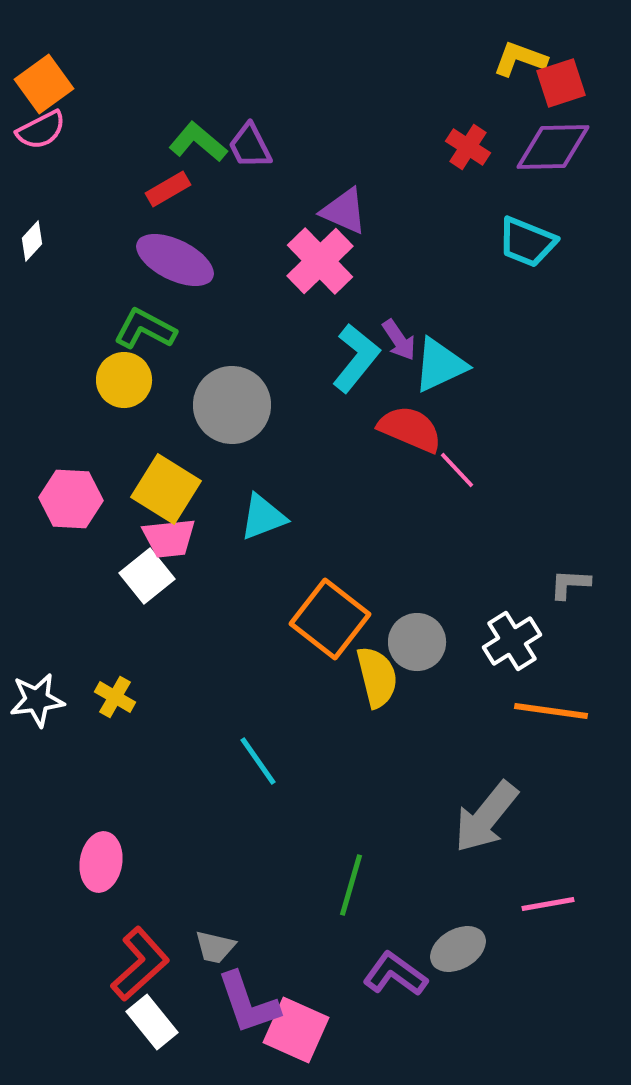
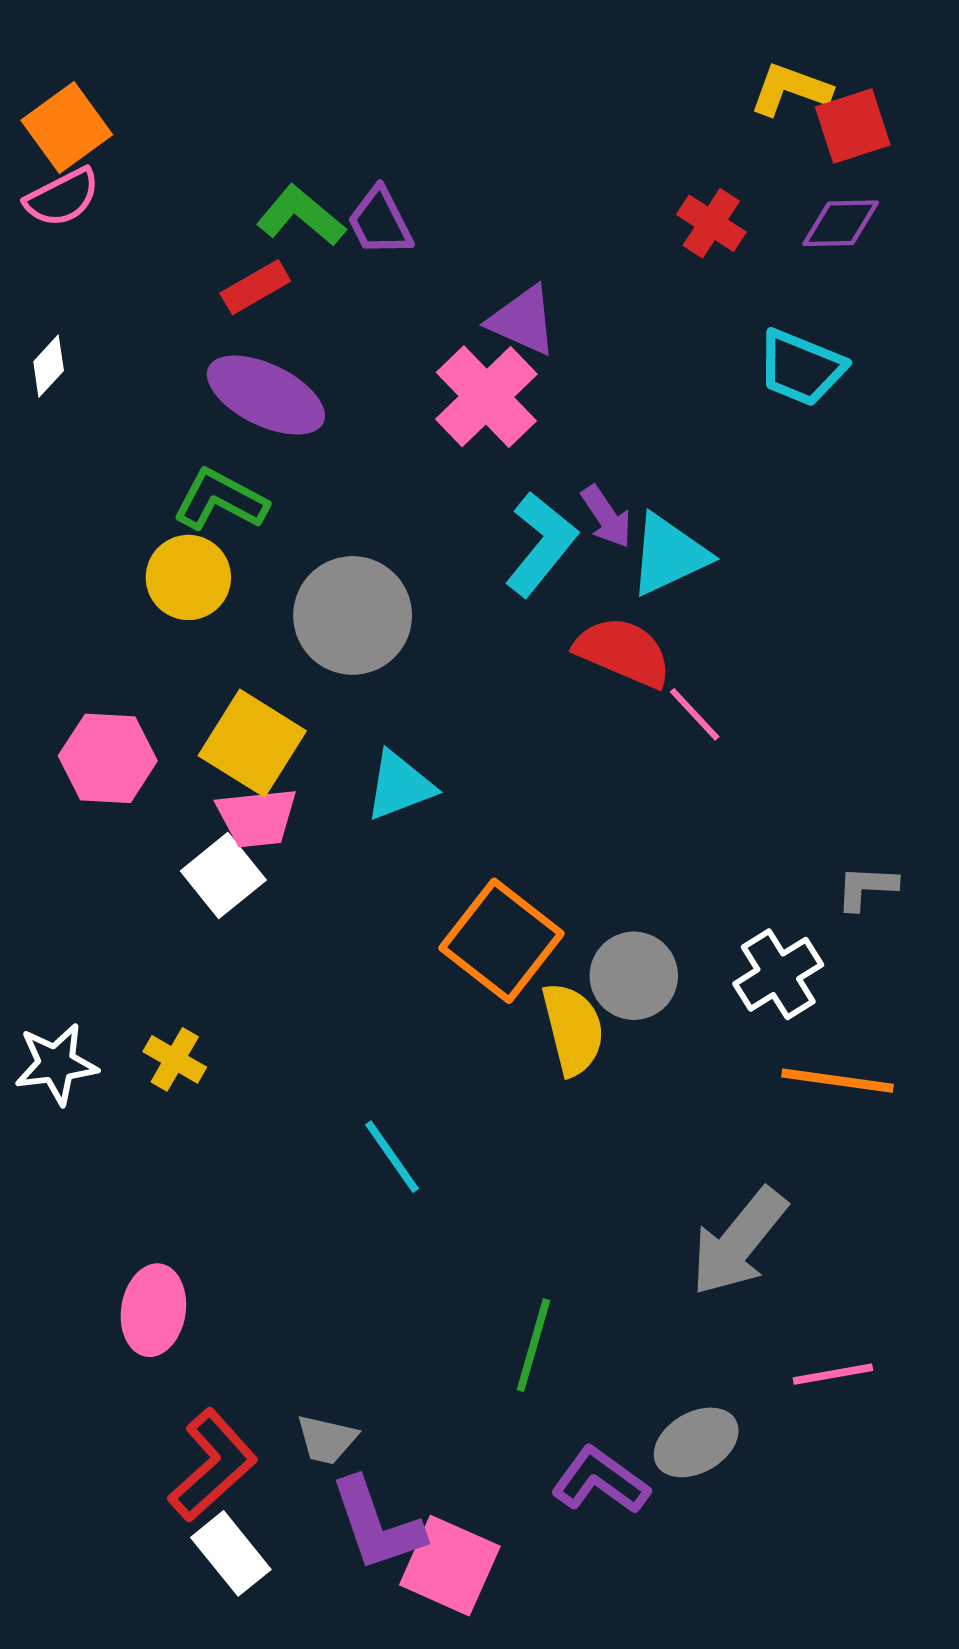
purple diamond: (553, 147) -> (841, 223), size x0.7

